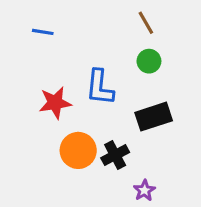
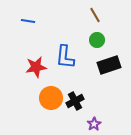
black rectangle: (154, 117) -> (109, 65), moved

